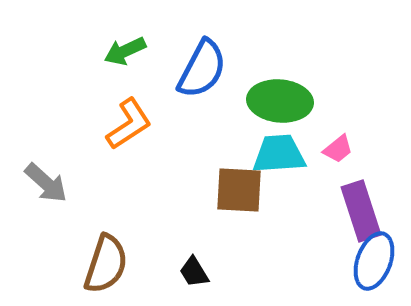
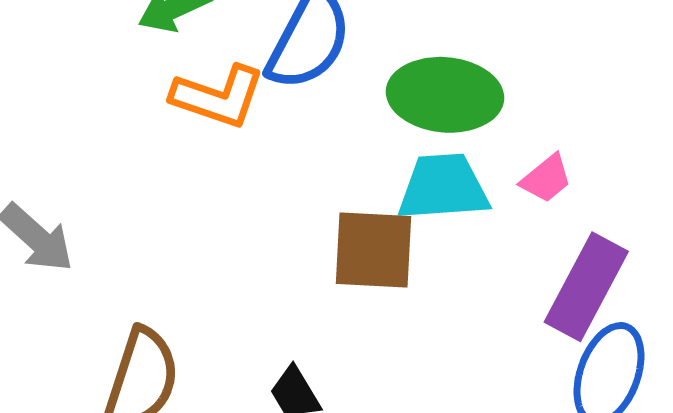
orange L-shape: (129, 124) -> (218, 97), moved, turned 52
purple rectangle: (361, 211) -> (586, 287), turned 46

